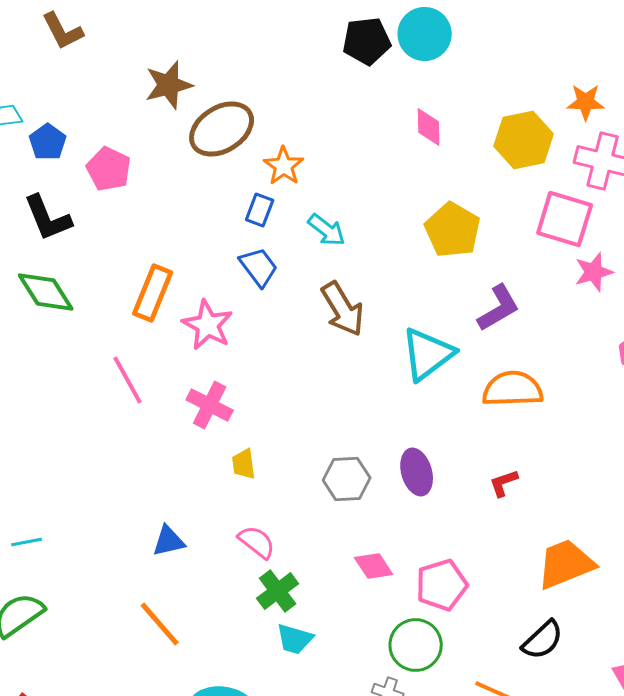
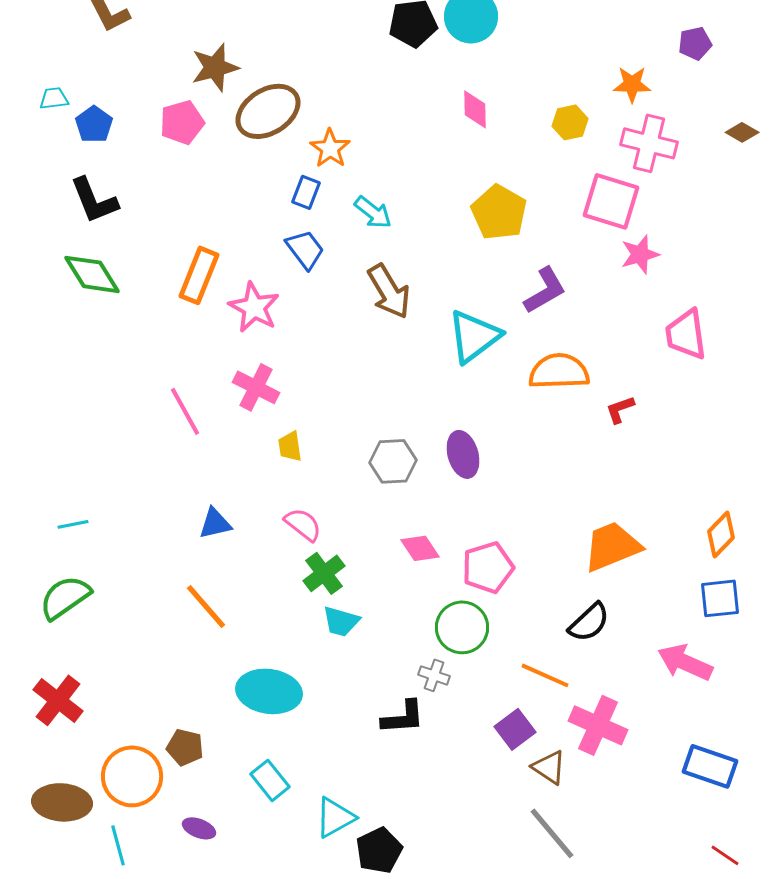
yellow hexagon: (524, 140) -> (570, 122), size x0.6
pink pentagon: (109, 169) -> (182, 122), moved, turned 30
pink line: (128, 380) -> (185, 411), moved
red L-shape: (504, 483) -> (620, 409), moved

